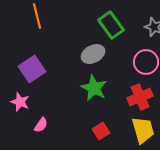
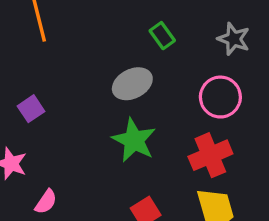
green rectangle: (111, 25) -> (162, 36), size x0.6
purple square: (32, 69) -> (31, 109), size x0.6

